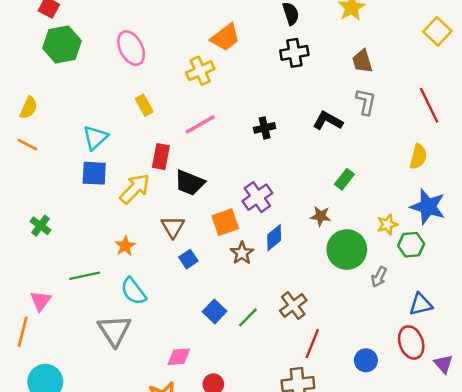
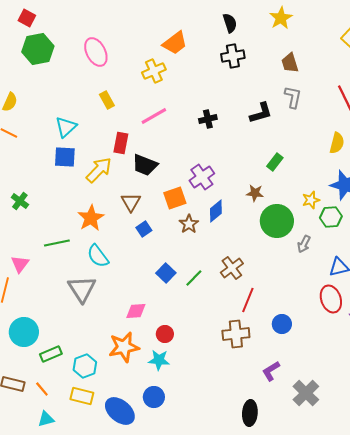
black L-shape: (328, 121) -> (261, 113), turned 135
orange star: (125, 246) -> (91, 218), size x1.5
blue circle: (366, 360) -> (282, 324), moved

